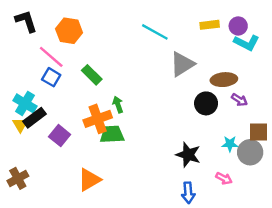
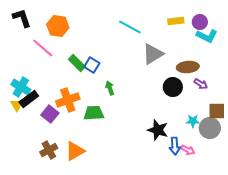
blue square: (51, 77) -> (92, 65), moved
green arrow: (118, 105) -> (110, 88), moved
orange cross: (98, 119) -> (68, 100), moved
brown cross: (18, 178) -> (49, 150), moved
blue arrow: (188, 193) -> (175, 146), moved

